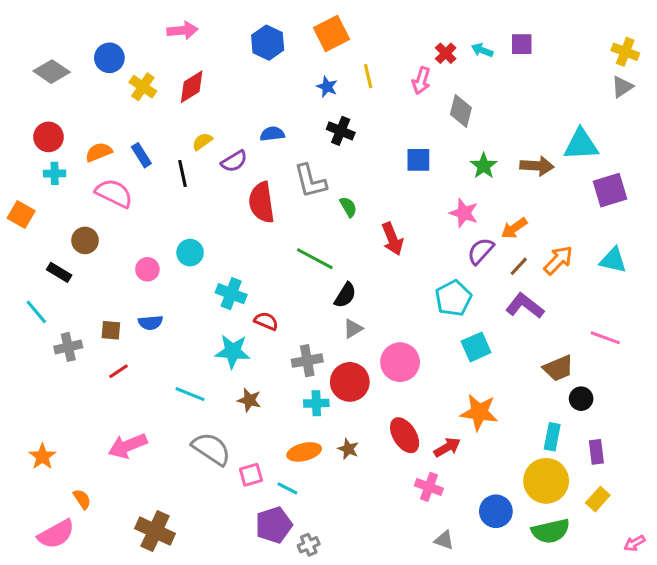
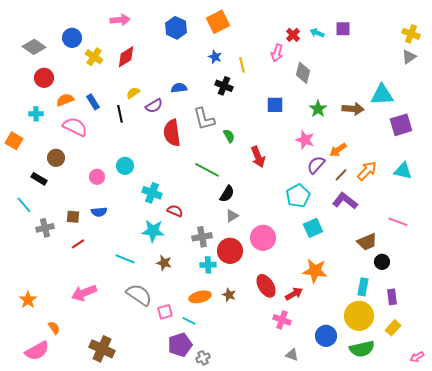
yellow line: (368, 76) -> (242, 65), moved
red circle: (49, 137) -> (44, 78), moved

